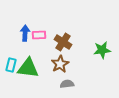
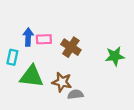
brown star: (60, 64) -> (62, 82), moved, turned -30
cyan rectangle: (11, 65) -> (12, 57), moved

